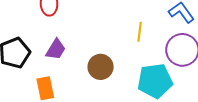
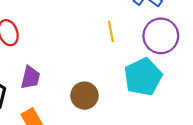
brown circle: (101, 67) -> (84, 96), moved

